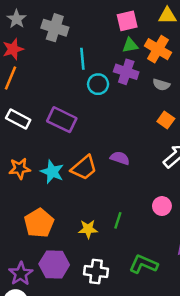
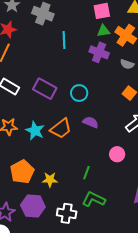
cyan circle: (98, 84) -> (79, 93), moved
pink circle: (162, 206) -> (117, 154), moved
yellow star: (88, 229) -> (50, 180), moved
green L-shape: (143, 264) -> (94, 199), moved

